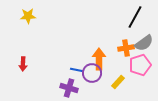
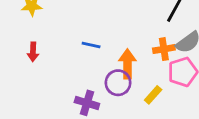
red arrow: (23, 64) -> (33, 52), moved
blue line: (77, 70) -> (91, 45), moved

